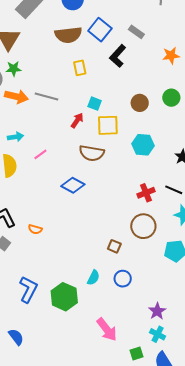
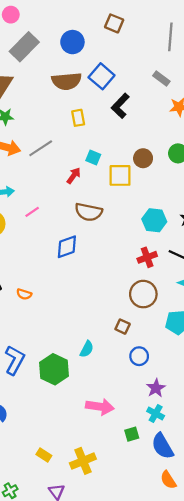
gray rectangle: (136, 32) -> (161, 78), moved
gray line: (47, 96) -> (41, 148), turned -50
yellow square: (108, 125) -> (120, 175), moved
cyan hexagon: (143, 145) -> (154, 220), moved
blue diamond: (73, 185) -> (67, 247), turned -50
brown square: (114, 246) -> (123, 327), moved
blue circle: (123, 279) -> (139, 356), moved
pink arrow: (107, 329) -> (100, 407), turned -45

